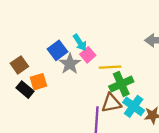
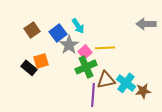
pink square: (88, 55) -> (85, 52), moved
brown square: (19, 65) -> (32, 30), moved
green cross: (121, 84) -> (86, 67), moved

